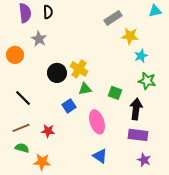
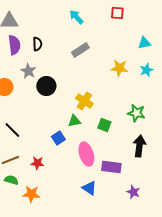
gray rectangle: (113, 18) -> (80, 50), moved
cyan star: (141, 56) -> (146, 70), moved
yellow cross: (79, 69) -> (84, 101), moved
black circle: (57, 73) -> (46, 86), moved
black arrow: (136, 109) -> (139, 146), moved
purple rectangle: (138, 135) -> (111, 167), moved

